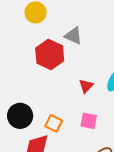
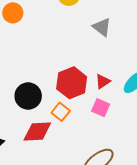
red hexagon: (50, 55) -> (72, 83), moved
pink square: (89, 121) -> (101, 108), moved

